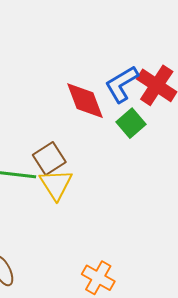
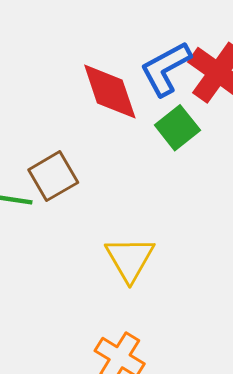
yellow triangle: (56, 184) -> (130, 259), moved

